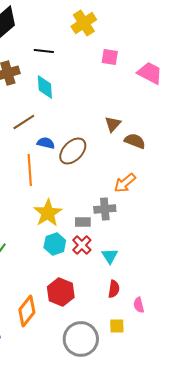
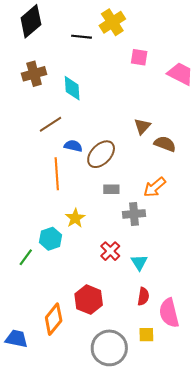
black line: (44, 51) -> (81, 37), moved
yellow star: (48, 213) -> (75, 218), size x0.7
gray rectangle: (83, 222) -> (111, 189), moved
cyan hexagon: (55, 244) -> (51, 239), moved
pink semicircle: (139, 305) -> (169, 313), size x1.8

